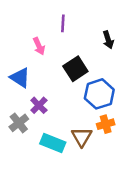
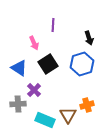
black square: (75, 69) -> (48, 64), moved
blue hexagon: (99, 94) -> (82, 64), moved
gray cross: (19, 123) -> (18, 104), turned 35

